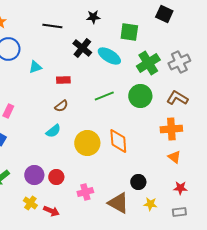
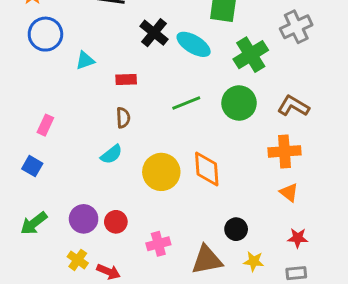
gray cross: (179, 62) -> (296, 27), moved
brown semicircle: (61, 106) -> (123, 118), turned -56
brown triangle: (118, 203) -> (207, 260), turned -40

